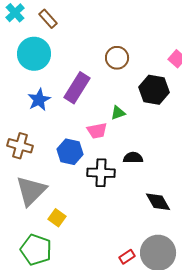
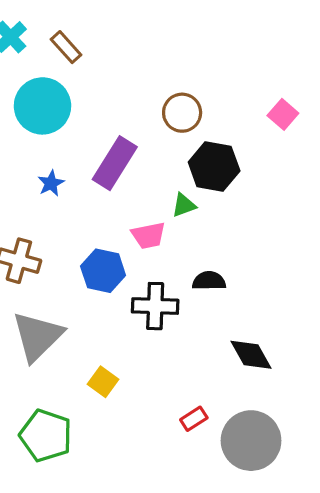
black hexagon: (154, 90) -> (214, 166), moved
blue star: (39, 100) -> (51, 183), size x0.7
yellow square: (57, 218) -> (103, 382), moved
red rectangle: (127, 257) -> (194, 419), moved

